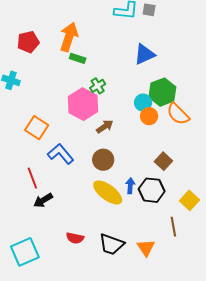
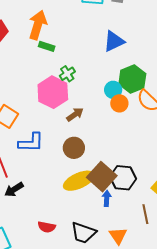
blue L-shape: (61, 154) -> (31, 143), turned 132
brown square: (163, 161) -> (102, 177), moved, size x1.6
blue arrow: (130, 186) -> (107, 198), moved
yellow ellipse: (108, 192) -> (79, 181), turned -60

